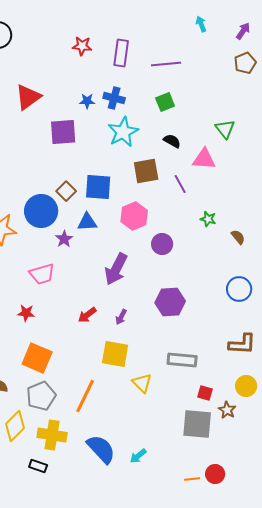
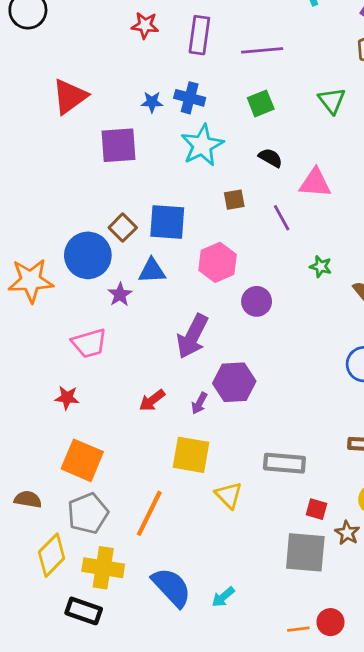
green triangle: (225, 129) -> (332, 101), moved
brown square: (146, 171) -> (234, 200), size x0.6
purple hexagon: (170, 302) -> (234, 382), moved
black rectangle: (38, 466) -> (84, 611), size x1.4

